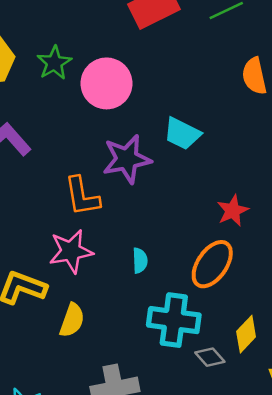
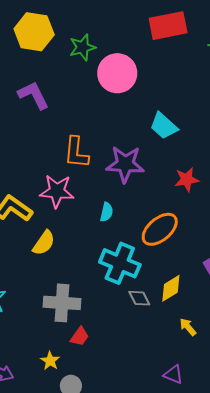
purple star: (127, 159) -> (125, 164), moved
red star: (233, 211) -> (187, 179), moved

